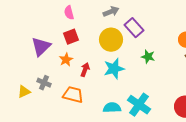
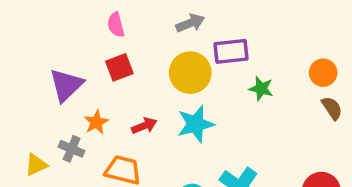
purple rectangle: (134, 28) -> (231, 51), turned -54
green star: (148, 57) -> (261, 89), moved
orange star: (66, 60) -> (96, 122), moved
red arrow: (85, 70) -> (144, 126), turned 48

